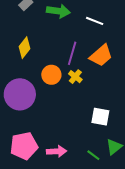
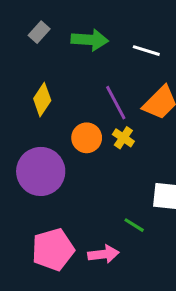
purple line: (72, 53) -> (116, 103), turned -40
green line: (93, 155) -> (134, 225), moved

